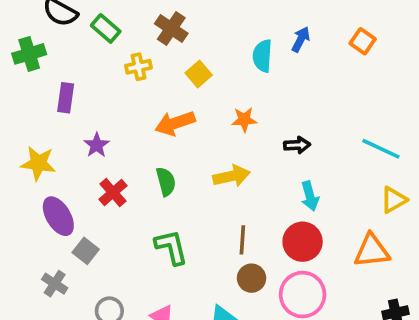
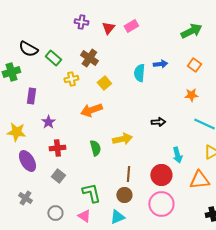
blue arrow: (301, 39) -> (160, 64), turned 56
orange star: (244, 120) -> (191, 95), moved
green semicircle: (166, 182) -> (95, 148), moved
red cross: (113, 192) -> (57, 148), turned 35
cyan arrow: (310, 196) -> (177, 155), moved
green L-shape: (171, 247) -> (91, 193), moved
gray square: (86, 251) -> (58, 176), moved
brown circle: (252, 278) -> (124, 195), moved

